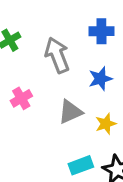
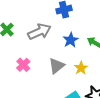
gray arrow: (57, 55) -> (39, 32), turned 100

